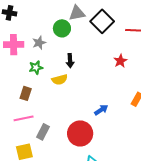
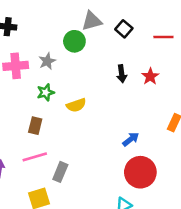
black square: (102, 21) -> (124, 29), size x0.6
black arrow: (70, 61) -> (122, 74), moved
red circle: (80, 133) -> (140, 172), moved

